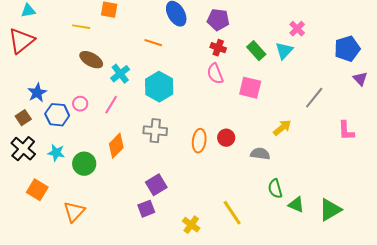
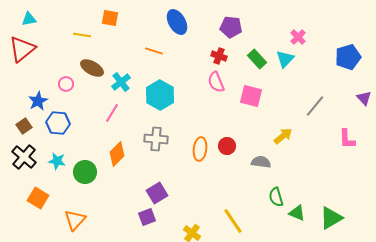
purple pentagon: (218, 20) -> (231, 27), moved
purple triangle: (360, 79) -> (364, 98), moved
pink circle: (80, 104) -> (66, 84), moved

